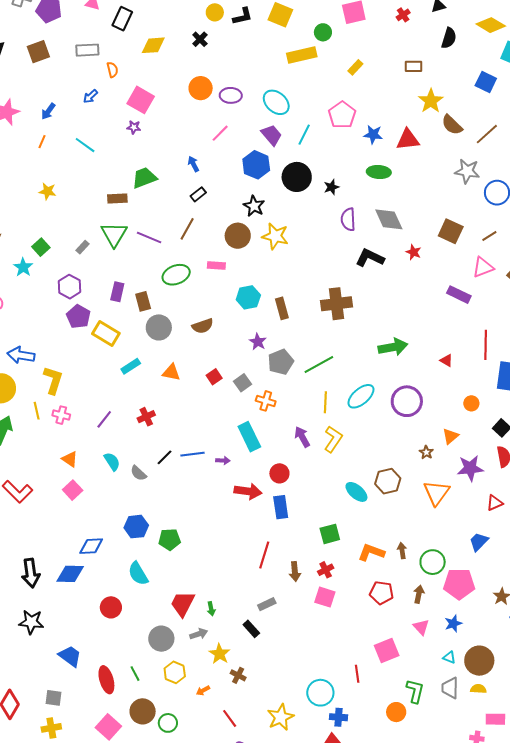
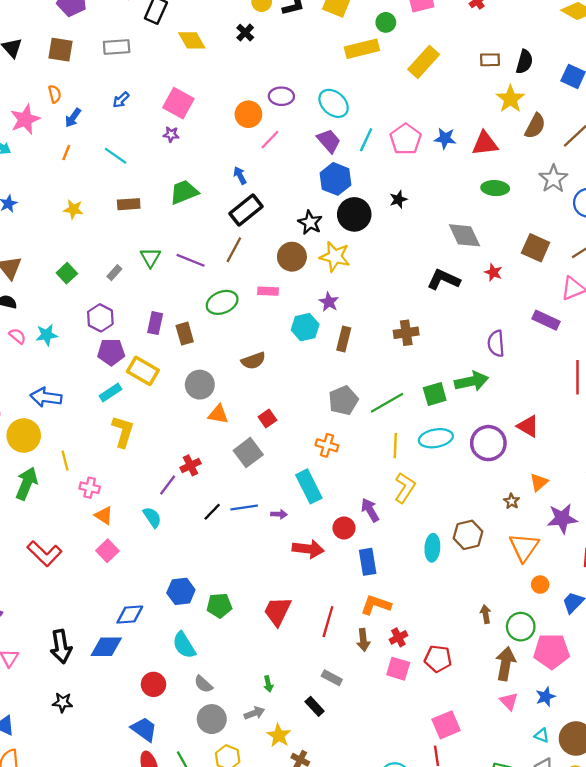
black semicircle: (449, 38) -> (524, 62), moved
yellow diamond: (153, 45) -> (192, 40), turned 65
brown square: (38, 52) -> (61, 50), turned 30
yellow rectangle: (355, 67) -> (424, 62), size x1.8
orange semicircle: (112, 70) -> (55, 94), moved
orange circle: (201, 88) -> (248, 114), moved
pink pentagon: (342, 115) -> (406, 139), moved
brown semicircle: (452, 125) -> (535, 126), turned -105
blue hexagon: (256, 165) -> (336, 179), moved
gray star: (467, 171) -> (553, 179), turned 30
green ellipse: (379, 172) -> (495, 188), moved
black circle: (297, 177) -> (354, 214), moved
black rectangle: (198, 194) -> (246, 210), size x1.8
brown rectangle: (117, 198) -> (129, 204), moved
purple semicircle: (348, 219) -> (496, 343), moved
green triangle: (114, 234) -> (150, 257), size x0.7
cyan star: (23, 267) -> (47, 335), moved, turned 30
brown cross: (337, 304) -> (406, 333), size x0.7
brown rectangle: (282, 308) -> (344, 339), turned 30
purple pentagon: (78, 317) -> (111, 352), turned -30
gray circle: (159, 327) -> (200, 385), moved
purple star: (258, 342) -> (329, 302), moved
red triangle: (446, 360) -> (528, 426), moved, size x1.5
cyan rectangle: (131, 366) -> (110, 392), moved
yellow L-shape: (53, 380) -> (123, 432), moved
gray square: (243, 383) -> (248, 453), moved, size x1.4
cyan ellipse: (361, 396) -> (436, 438), turned 32
orange circle: (471, 403) -> (540, 585), moved
pink cross: (61, 415) -> (90, 488), moved
purple line: (104, 419) -> (168, 485), moved
purple arrow: (302, 437) -> (370, 510), moved
gray semicircle: (138, 473) -> (203, 684), moved
cyan ellipse: (356, 492) -> (432, 548), turned 55
blue rectangle: (281, 507) -> (368, 562), moved
green square: (330, 534) -> (435, 394), moved
orange L-shape: (371, 552) -> (376, 605), moved
red pentagon: (381, 593) -> (438, 659), moved
brown arrow: (419, 594) -> (506, 664), size x1.6
red trapezoid: (183, 604) -> (277, 611), moved
gray rectangle: (267, 604) -> (332, 678), turned 54
black star: (31, 622) -> (63, 702), size x0.7
pink square: (387, 650) -> (446, 725), moved
blue trapezoid: (70, 656) -> (144, 729), moved

